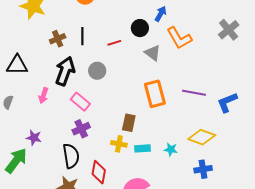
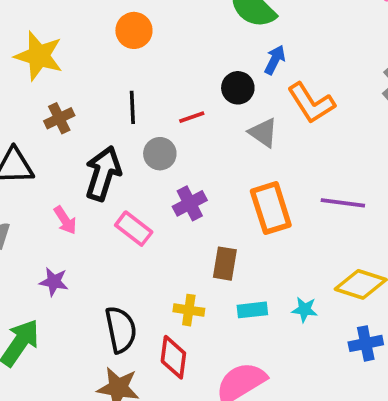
brown cross: (58, 39) -> (59, 118), moved
gray circle: (97, 71) -> (160, 154), moved
pink arrow: (43, 95) -> (65, 220), turned -49
purple cross: (81, 129) -> (190, 203), moved
purple star: (34, 138) -> (54, 282), moved
yellow cross: (119, 144) -> (189, 310), moved

